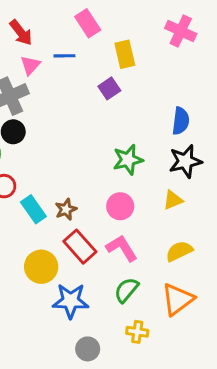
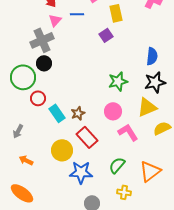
yellow triangle: (173, 200) -> (147, 107), size x1.5
pink L-shape: (122, 248) -> (128, 132), moved
yellow semicircle: (179, 251) -> (162, 128), moved

